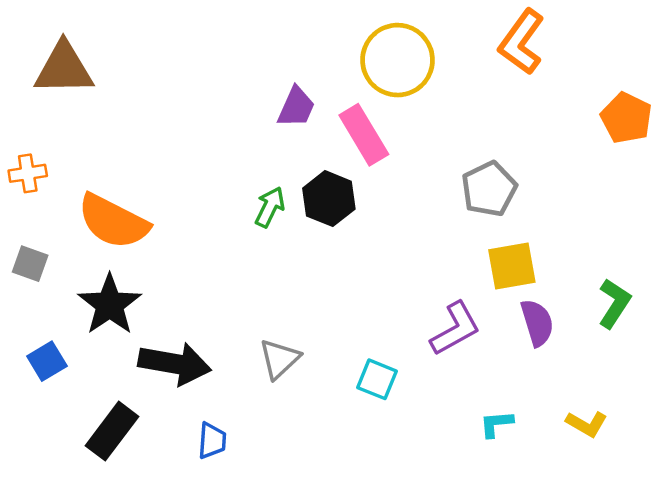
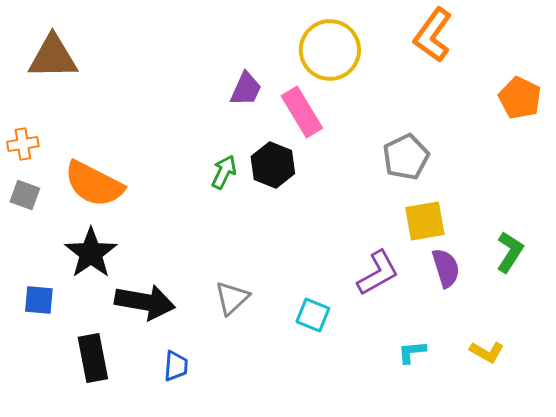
gray square: (30, 264) -> (25, 195), moved
blue square: (47, 361) -> (39, 300), turned 36
black rectangle: (112, 431) -> (93, 358), turned -48

